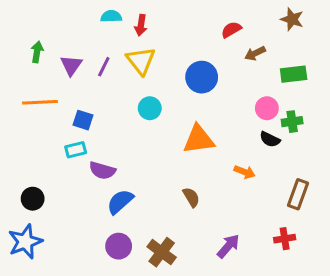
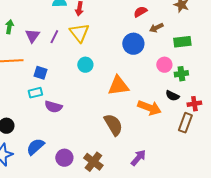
blue circle: (202, 77) -> (133, 44), moved
black semicircle: (270, 139) -> (172, 96), moved
orange arrow: (245, 172) -> (149, 108), size x1.6
brown semicircle: (191, 197) -> (113, 125), size x1.6
blue semicircle: (120, 202) -> (35, 147), moved
red cross: (285, 239) -> (194, 104), moved

